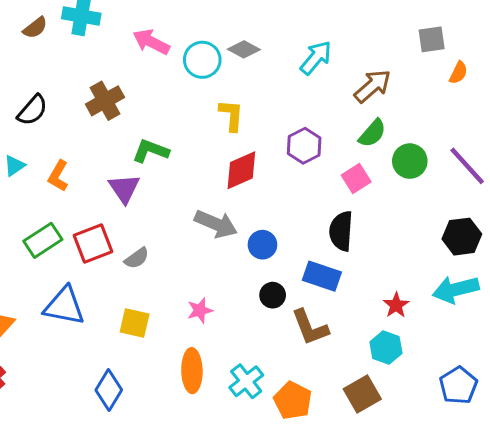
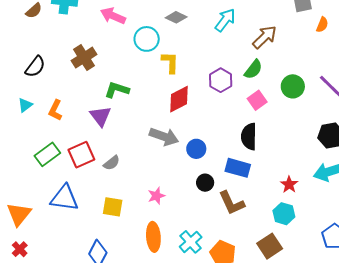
cyan circle: (202, 60) -> (147, 39), moved
green semicircle: (372, 133) -> (253, 69), moved

